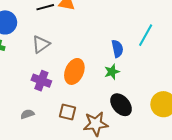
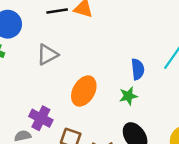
purple cross: (41, 81) -> (41, 118), moved

